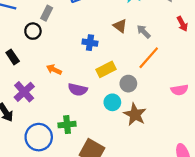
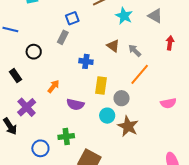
gray rectangle: (47, 13) -> (63, 37), moved
red arrow: (182, 24) -> (170, 43), turned -144
yellow rectangle: (106, 69) -> (101, 86), turned -54
orange arrow: (54, 70) -> (53, 86), turned 104
blue circle: (39, 137) -> (40, 148), size x0.7

